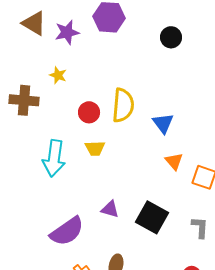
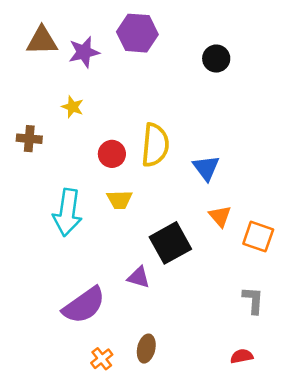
brown triangle: (34, 23) -> (42, 41), turned -32
brown cross: (24, 100) -> (29, 139), size x0.7
black square: (152, 217) -> (170, 243), moved, turned 32

